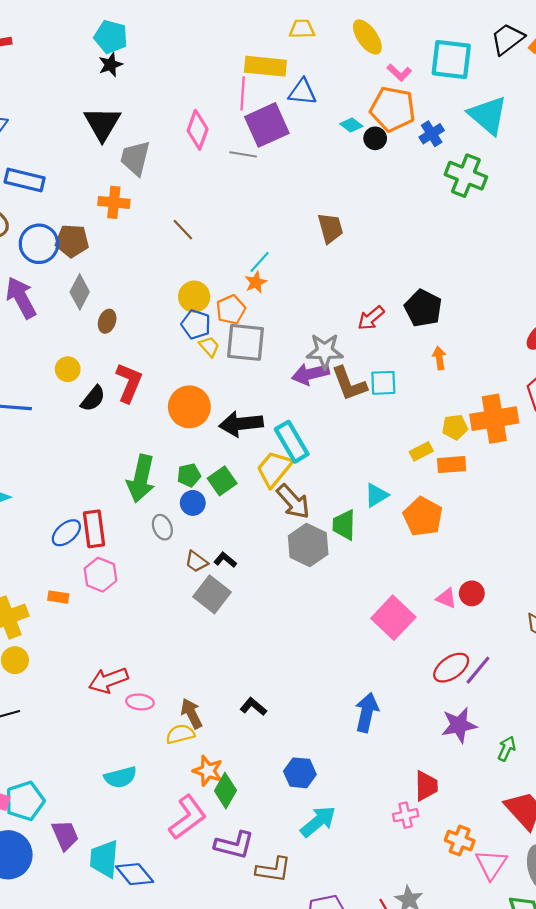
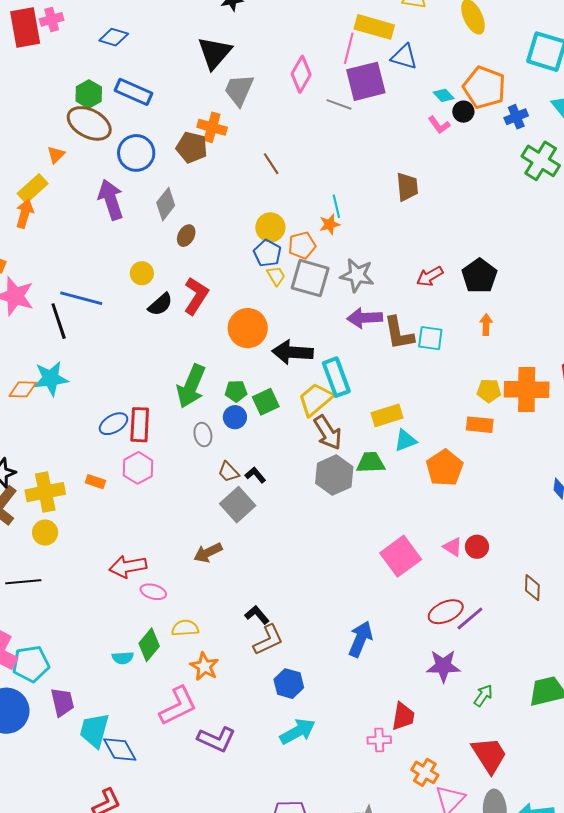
pink L-shape: (399, 73) -> (439, 125), moved
brown pentagon: (72, 241) -> (192, 147), moved
cyan line: (260, 262) -> (336, 206), turned -65
gray star: (325, 351) -> (357, 275), moved
yellow rectangle: (421, 451) -> (387, 415), moved, size x1.4
green trapezoid: (344, 525) -> (371, 462), turned 76
brown arrow: (192, 714) -> (208, 553), moved, turned -100
cyan semicircle: (120, 777) -> (123, 658), size x0.7
green diamond: (225, 791) -> (149, 645), moved
brown L-shape: (273, 870) -> (268, 640), moved, turned -44

